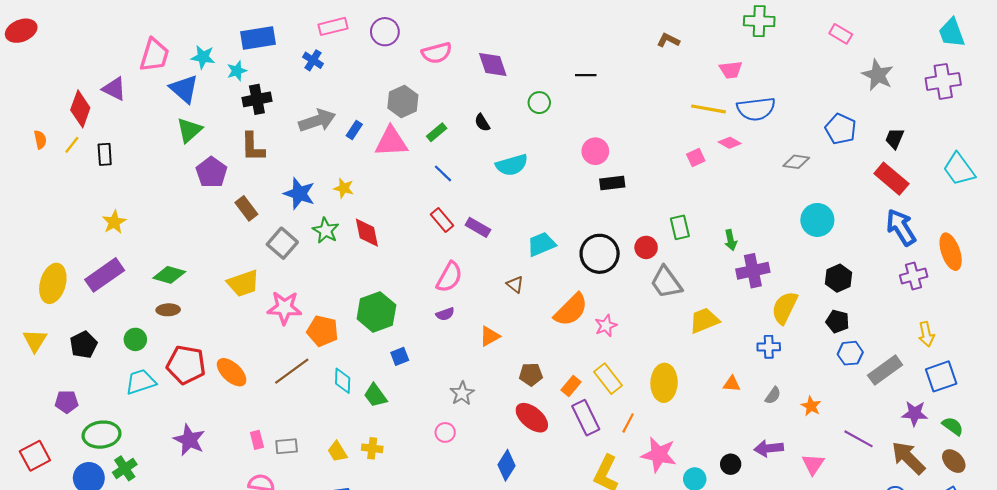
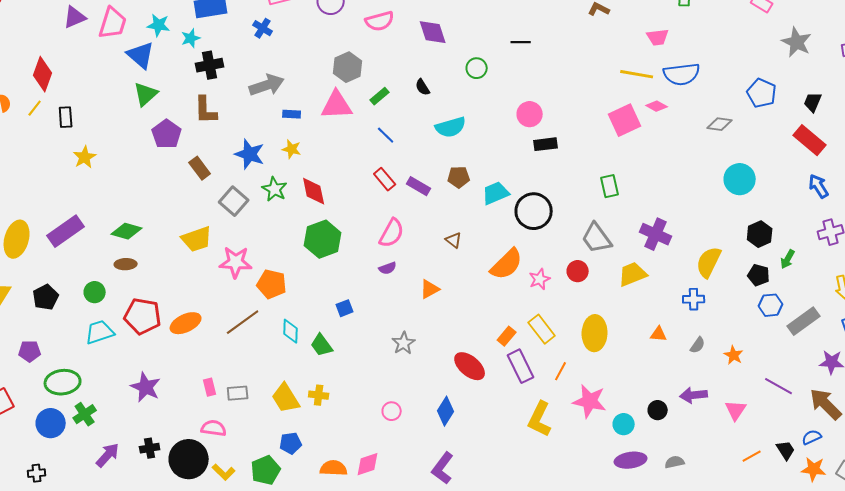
purple triangle: (114, 89) -> (75, 17), moved, turned -50
blue rectangle: (354, 130) -> (292, 114), moved, turned 60
pink square: (696, 158) -> (625, 120), size x1.8
yellow star: (114, 222) -> (85, 157), moved
blue arrow: (901, 227) -> (819, 186), size x0.7
green arrow: (731, 240) -> (788, 259), moved, turned 42
cyan trapezoid: (541, 244) -> (496, 193), moved
red circle: (646, 247) -> (578, 271), moved
purple cross: (753, 271) -> (656, 234), moved, turned 36
green hexagon: (376, 312) -> (323, 239), moved
orange ellipse: (232, 372) -> (186, 323), turned -68
brown pentagon: (531, 374) -> (459, 177), moved
pink circle: (445, 432) -> (392, 411), moved
yellow trapezoid: (337, 452) -> (286, 398), size x1.5

